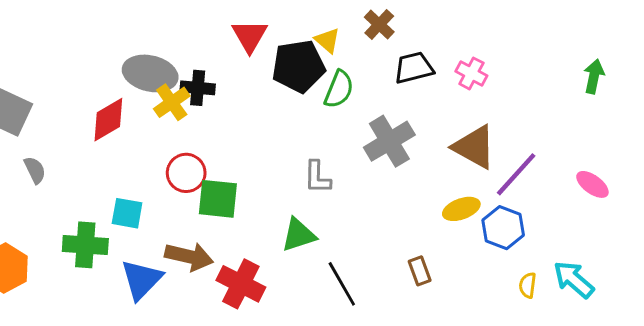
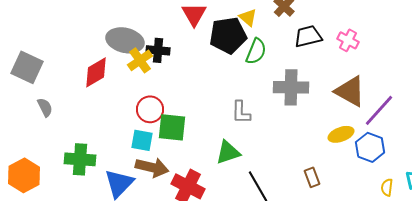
gray cross: (389, 141) -> (291, 87), turned 32
cyan square: (127, 213) -> (142, 140), moved

